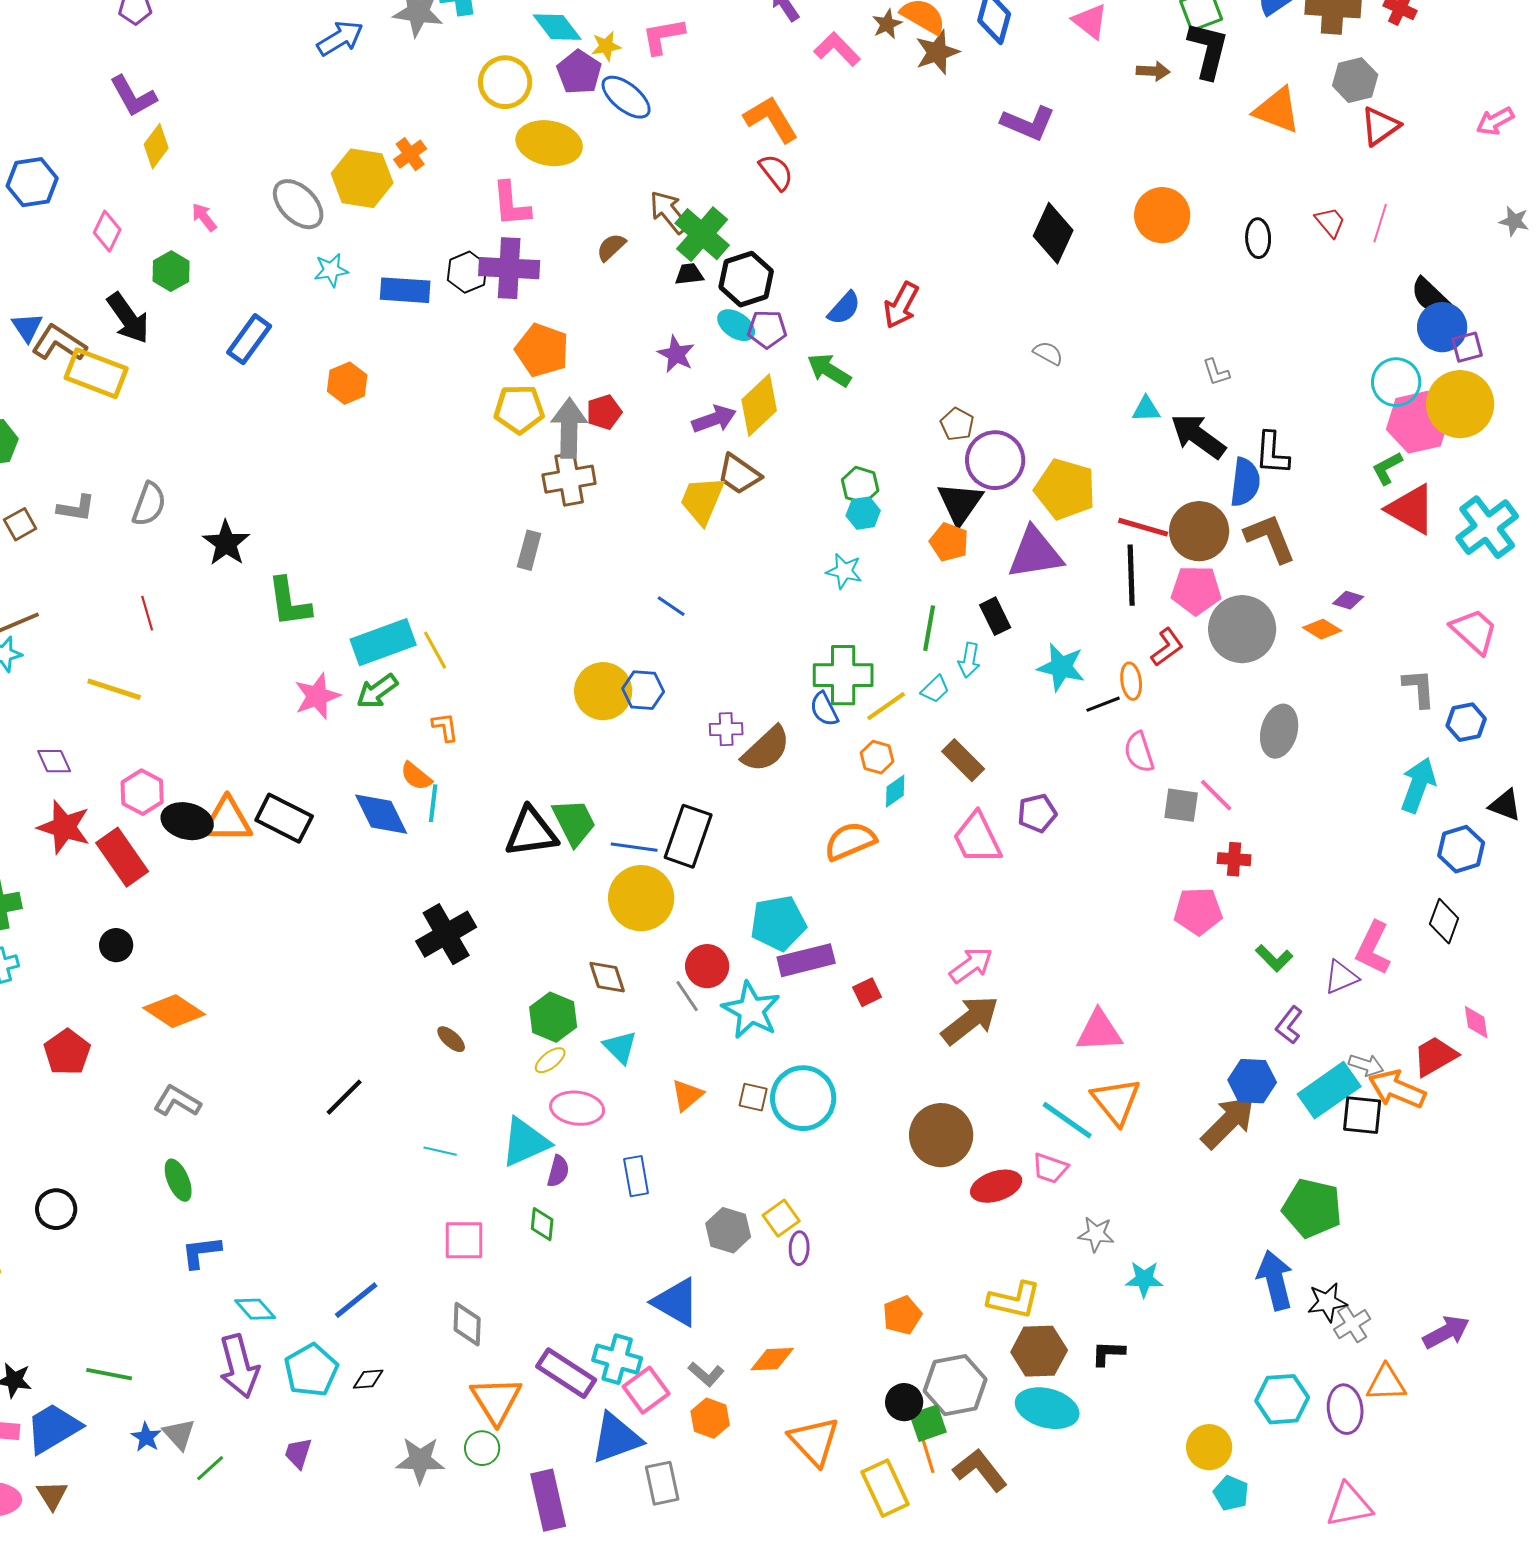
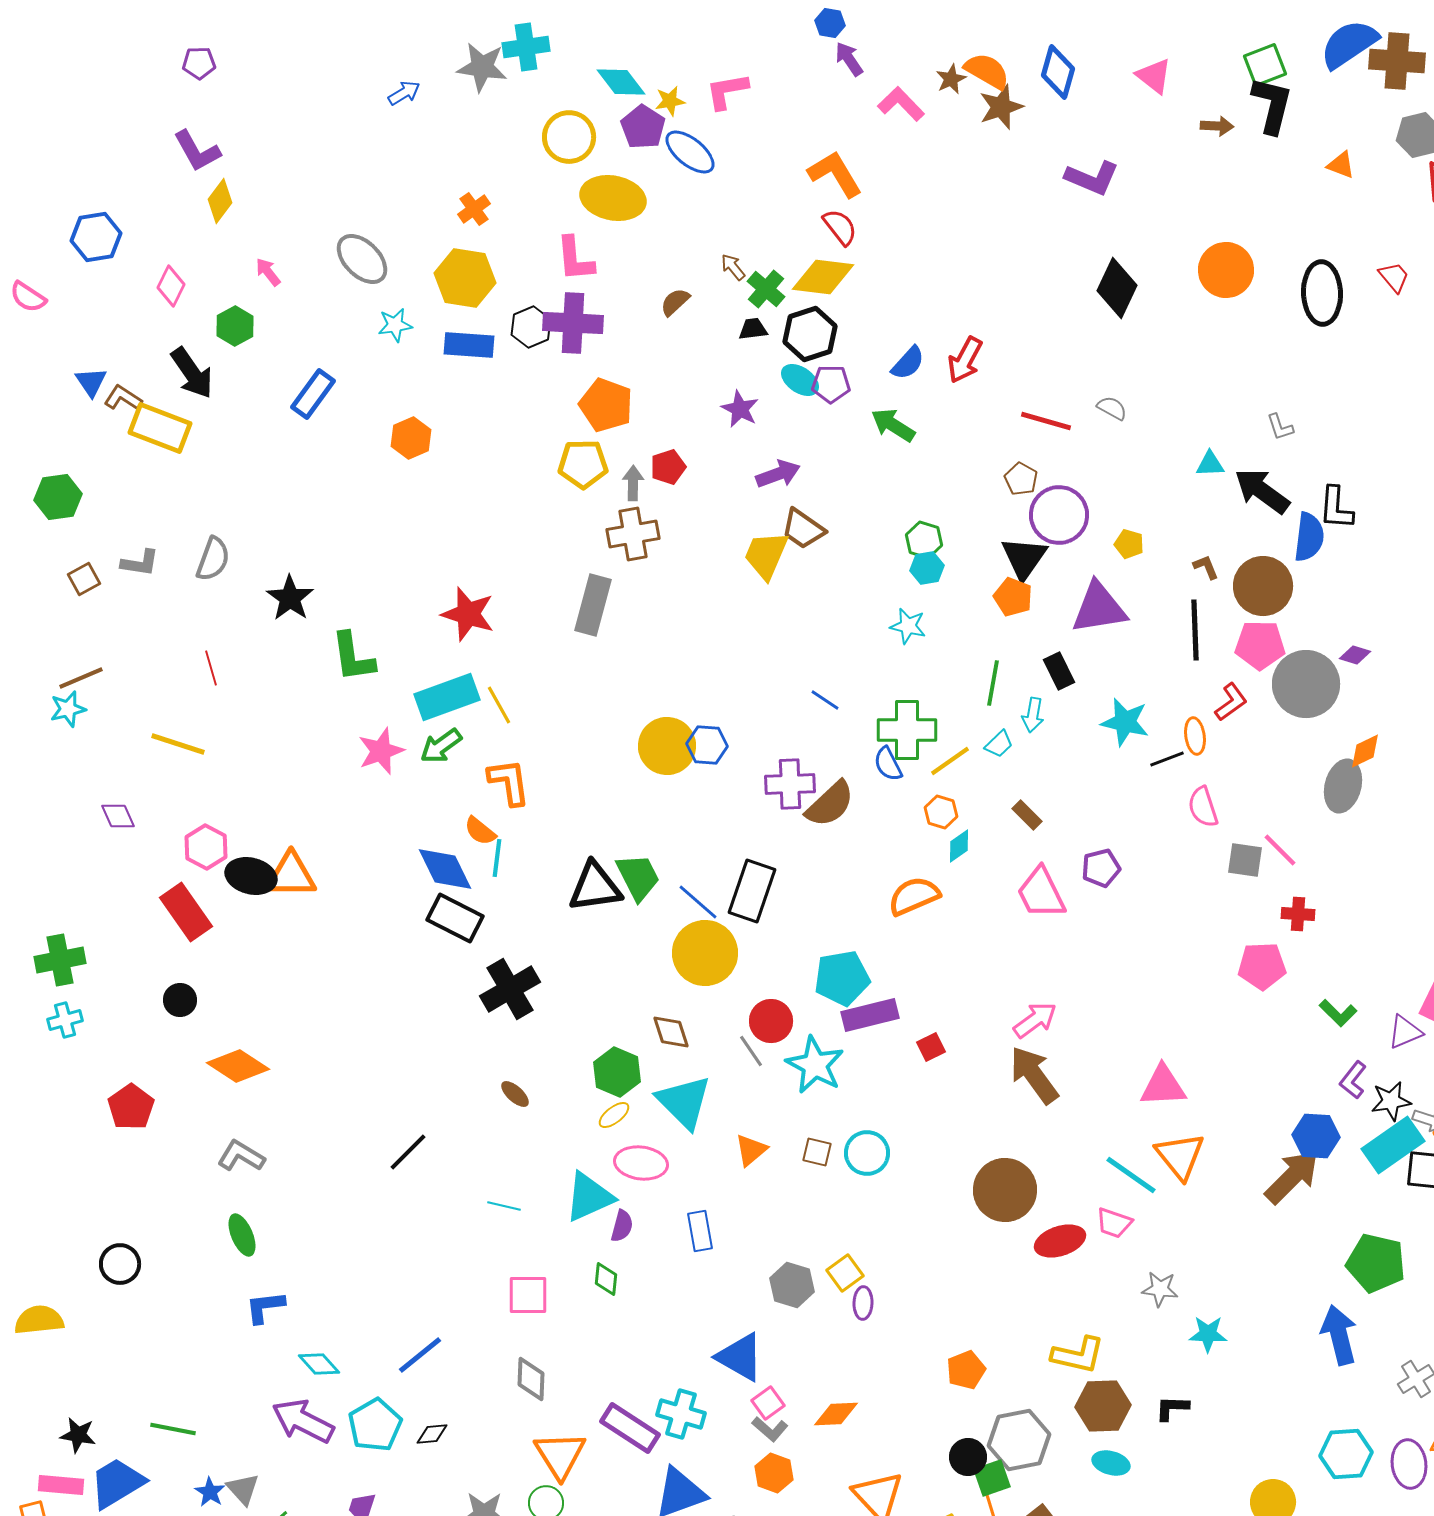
blue arrow: (340, 38) -> (404, 93), size x0.7
orange triangle: (1277, 110) -> (1341, 165), size x0.6
yellow hexagon: (362, 178) -> (465, 278), moved
brown arrow: (669, 212) -> (733, 267), size x0.6
green cross: (702, 234) -> (766, 289), size x0.7
black ellipse: (1258, 238) -> (1322, 293), size x1.6
brown L-shape: (59, 343) -> (123, 398), size x0.7
yellow diamond: (759, 405) -> (823, 277), moved, turned 50
gray arrow: (569, 428) -> (633, 483), size x0.6
yellow pentagon: (1065, 489) -> (1129, 544), size x0.5
red line: (1143, 527) -> (1046, 421), moved
brown L-shape: (1270, 538) -> (1206, 567), moved, size x0.5
gray rectangle: (529, 550) -> (593, 605), size x1.5
purple diamond: (1348, 600) -> (1355, 655), moved
blue line: (671, 606) -> (825, 700), moved
orange diamond: (1322, 629) -> (1365, 751), moved, turned -57
orange L-shape: (445, 727) -> (509, 782), size x1.6
purple cross: (726, 729) -> (790, 784), size x1.5
brown rectangle: (963, 760) -> (1027, 815), size x0.7
black rectangle: (284, 818) -> (455, 918), moved
red star: (64, 827) -> (468, 614), moved
blue line: (634, 847) -> (698, 902), turned 33
brown arrow: (970, 1020) -> (1034, 1075), turned -88
cyan triangle: (620, 1047) -> (684, 1102), size x1.6
cyan circle: (803, 1098) -> (867, 1153), size x0.7
black star: (1327, 1302) -> (1391, 1101), moved
purple arrow: (239, 1366) -> (303, 1421), turned 132
pink square: (646, 1390) -> (768, 1403), moved, size x0.7
cyan ellipse: (1047, 1408) -> (1111, 1463), size x0.6

